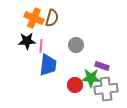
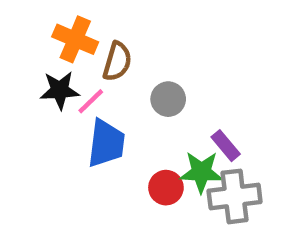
brown semicircle: (52, 18) -> (117, 61), moved
pink line: (41, 46) -> (91, 101), turned 40
purple rectangle: (102, 66) -> (226, 146), turned 32

